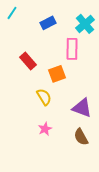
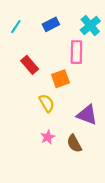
cyan line: (12, 13) -> (16, 27), moved
brown semicircle: (81, 137) -> (74, 144), moved

